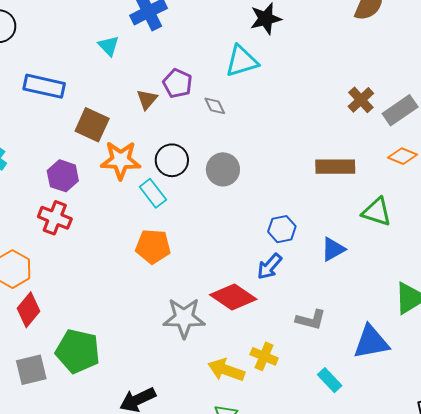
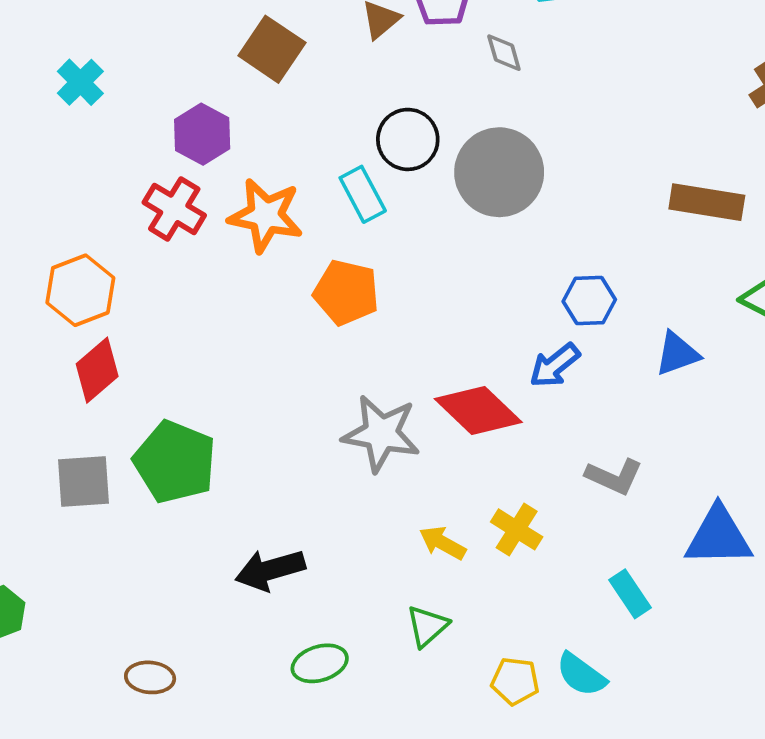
orange star: (121, 160) -> (266, 215), moved
gray circle: (223, 169) -> (499, 172), size x1.4
yellow arrow: (226, 370) -> (443, 543), size x0.7

